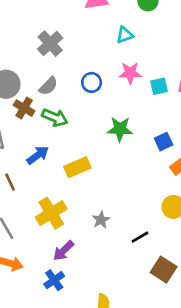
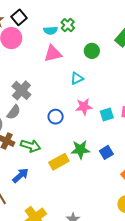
gray semicircle: (48, 86) -> (14, 112), moved
blue square: (164, 142) -> (106, 152), moved
yellow rectangle: (77, 167) -> (59, 162), moved

